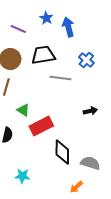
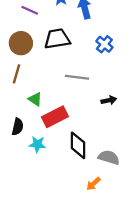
gray line: (60, 78) -> (77, 77), moved
cyan star: (22, 176) -> (37, 144), moved

